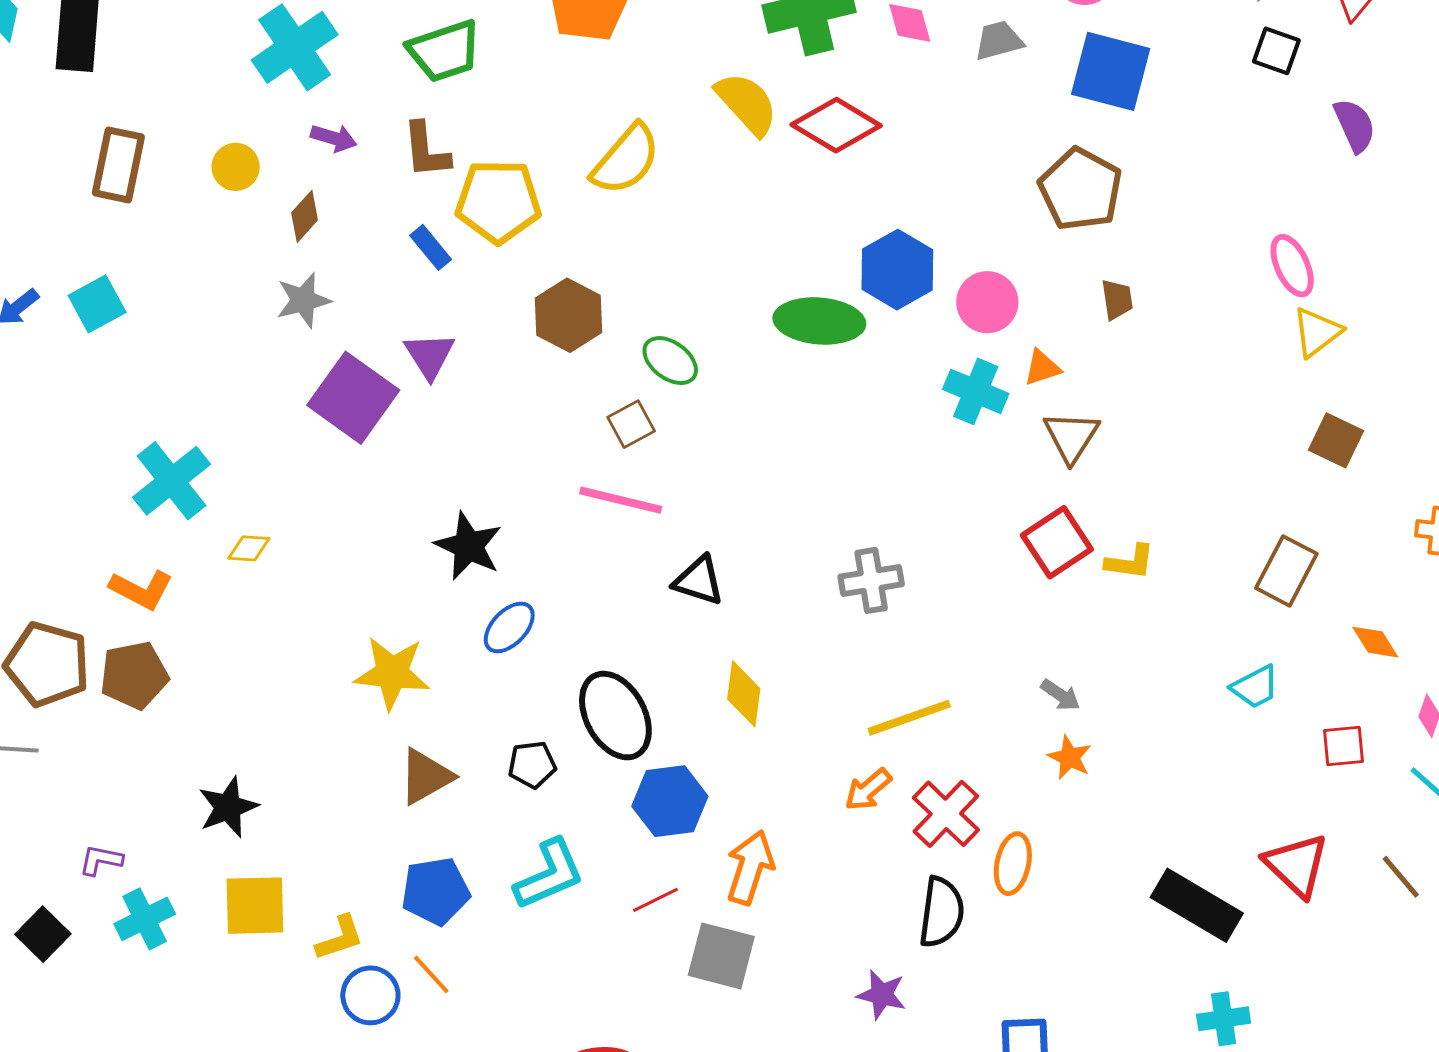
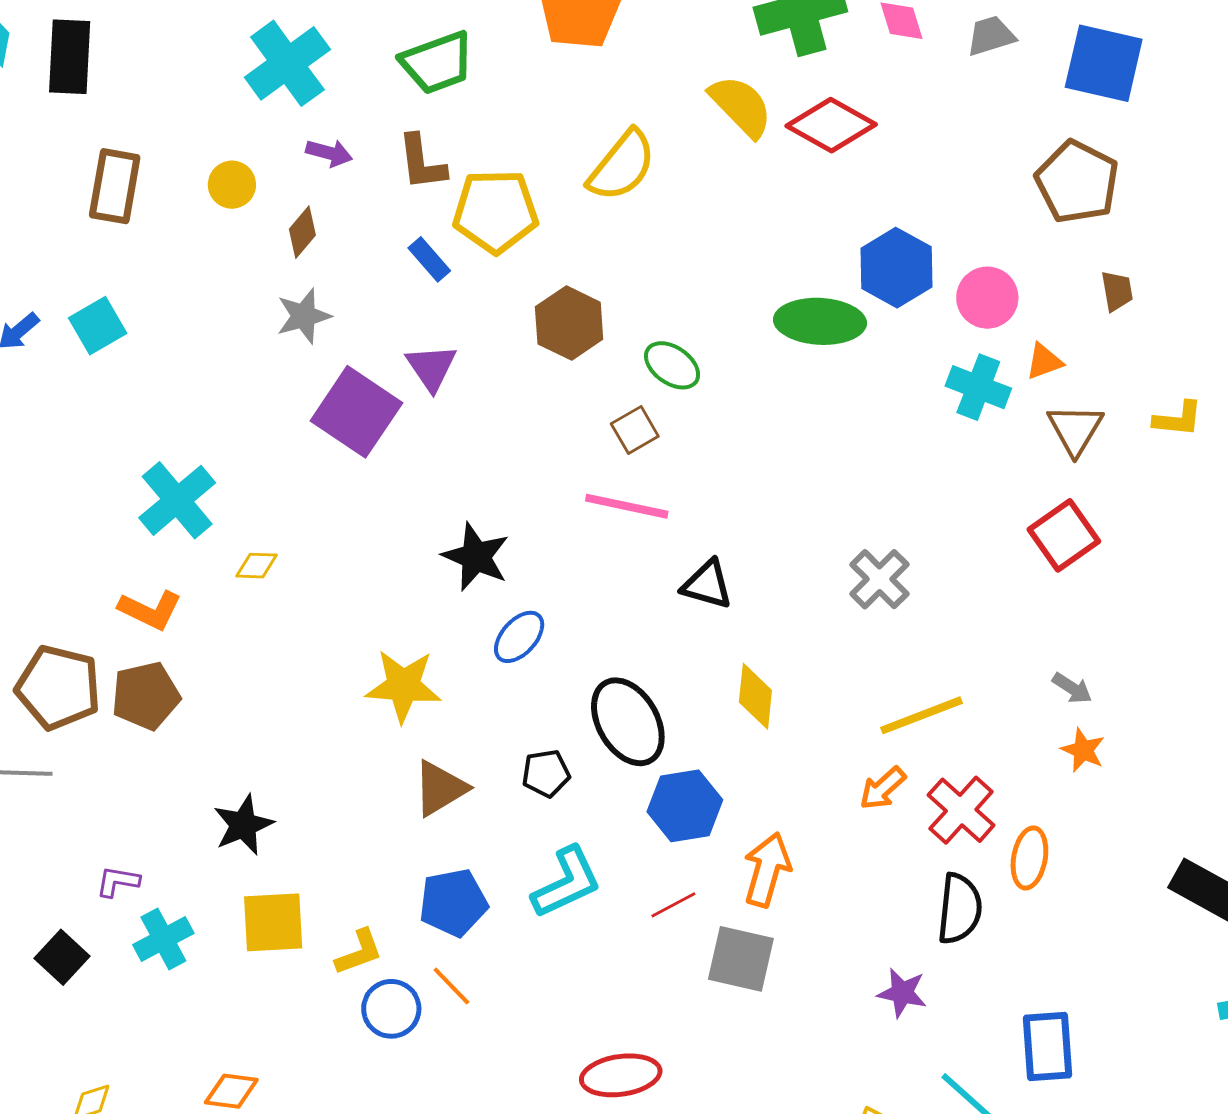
yellow L-shape: (1130, 562) -> (1178, 419), moved
gray cross: (871, 580) -> (879, 579), turned -34

